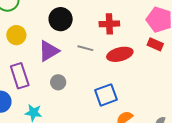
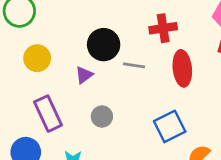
black circle: (61, 19) -> (104, 45), moved
purple triangle: (49, 51) -> (84, 75), size x0.6
red ellipse: (120, 54) -> (182, 68), turned -75

